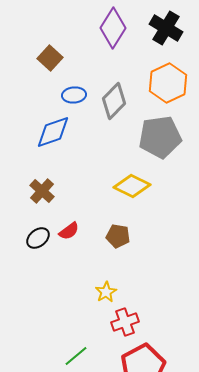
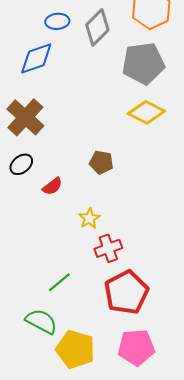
yellow diamond: (132, 186) -> (146, 112), moved
brown cross: (42, 191) -> (25, 117), size x1.5
red semicircle: (69, 231) -> (52, 186), moved

